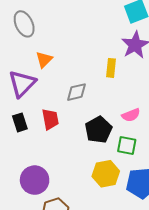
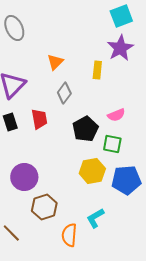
orange triangle: (44, 60) -> (55, 62), moved
gray diamond: (76, 92) -> (64, 93), turned -40

